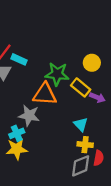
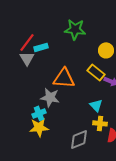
cyan rectangle: (19, 59) -> (41, 47), turned -40
green star: (57, 74) -> (75, 29), moved
gray diamond: (81, 166) -> (79, 139), moved

